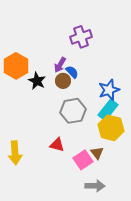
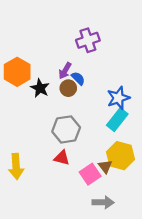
gray hexagon: (73, 111) -> (66, 129), moved
yellow hexagon: (111, 128) -> (121, 156), moved

